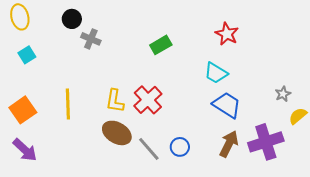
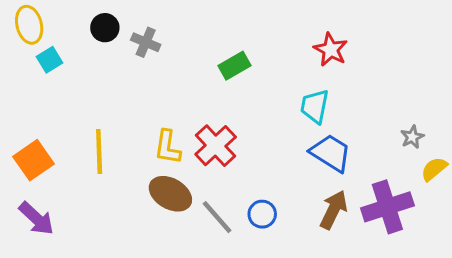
gray cross: (91, 39) -> (146, 42), moved
cyan square: (27, 55) -> (50, 60), moved
cyan trapezoid: (216, 73) -> (315, 106), turned 70

